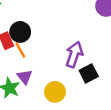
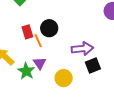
black circle: (20, 32) -> (49, 28), moved
purple arrow: (74, 55) -> (82, 49), turned 60

